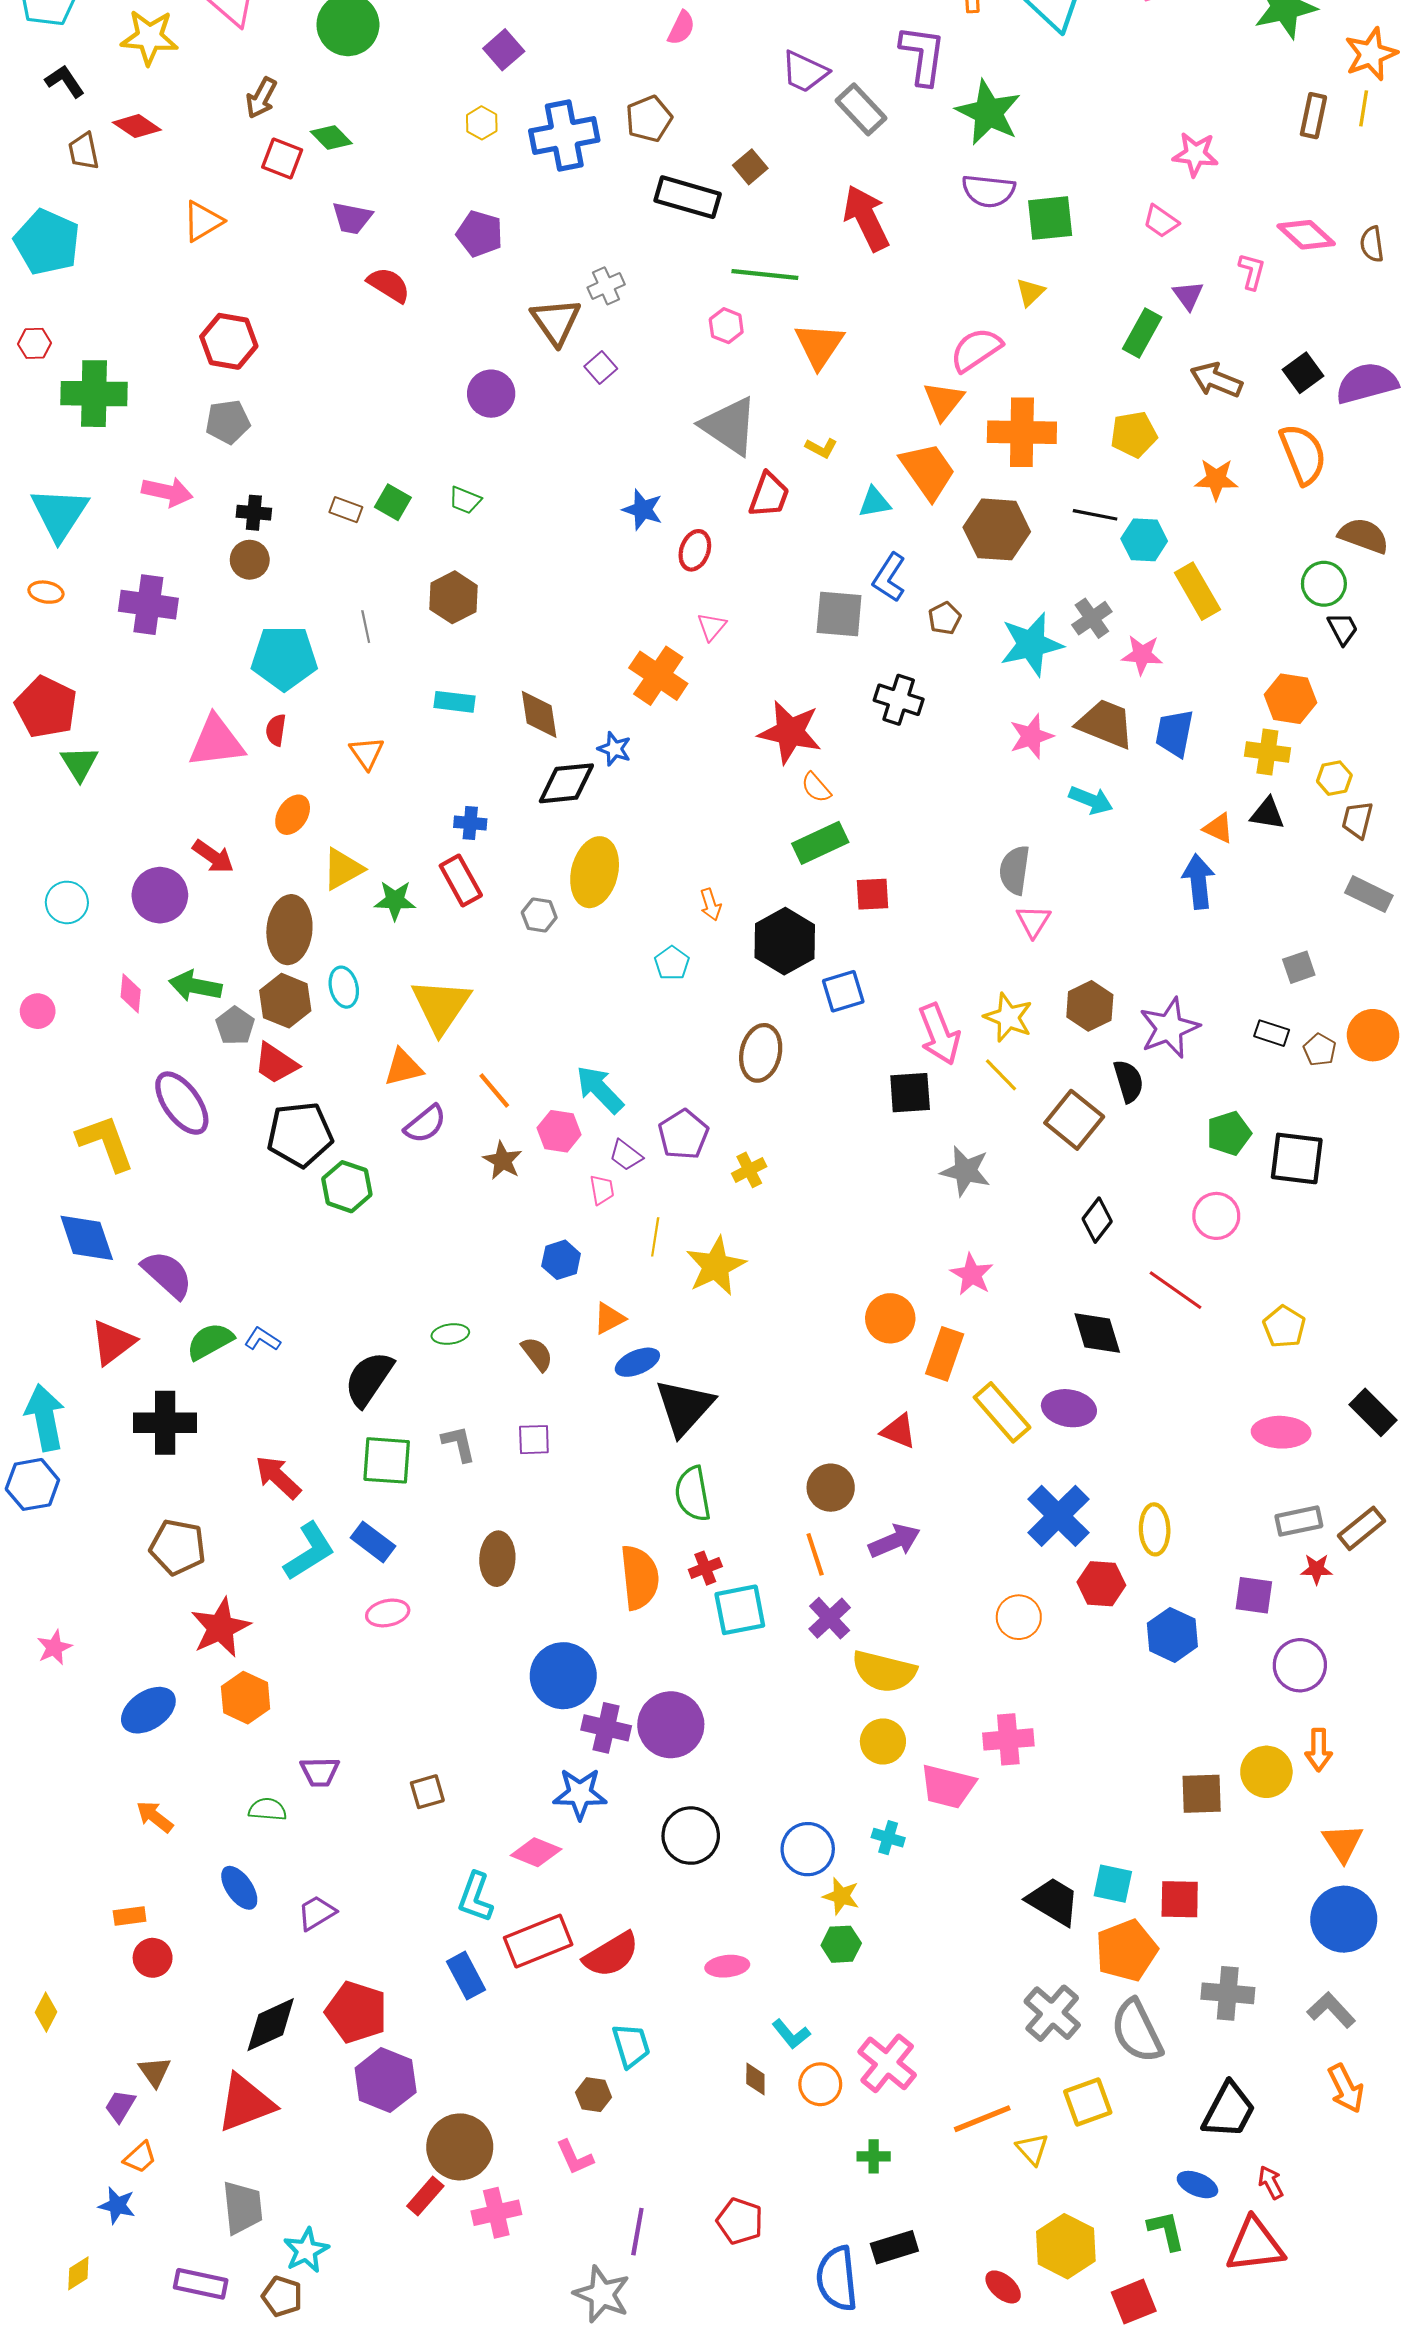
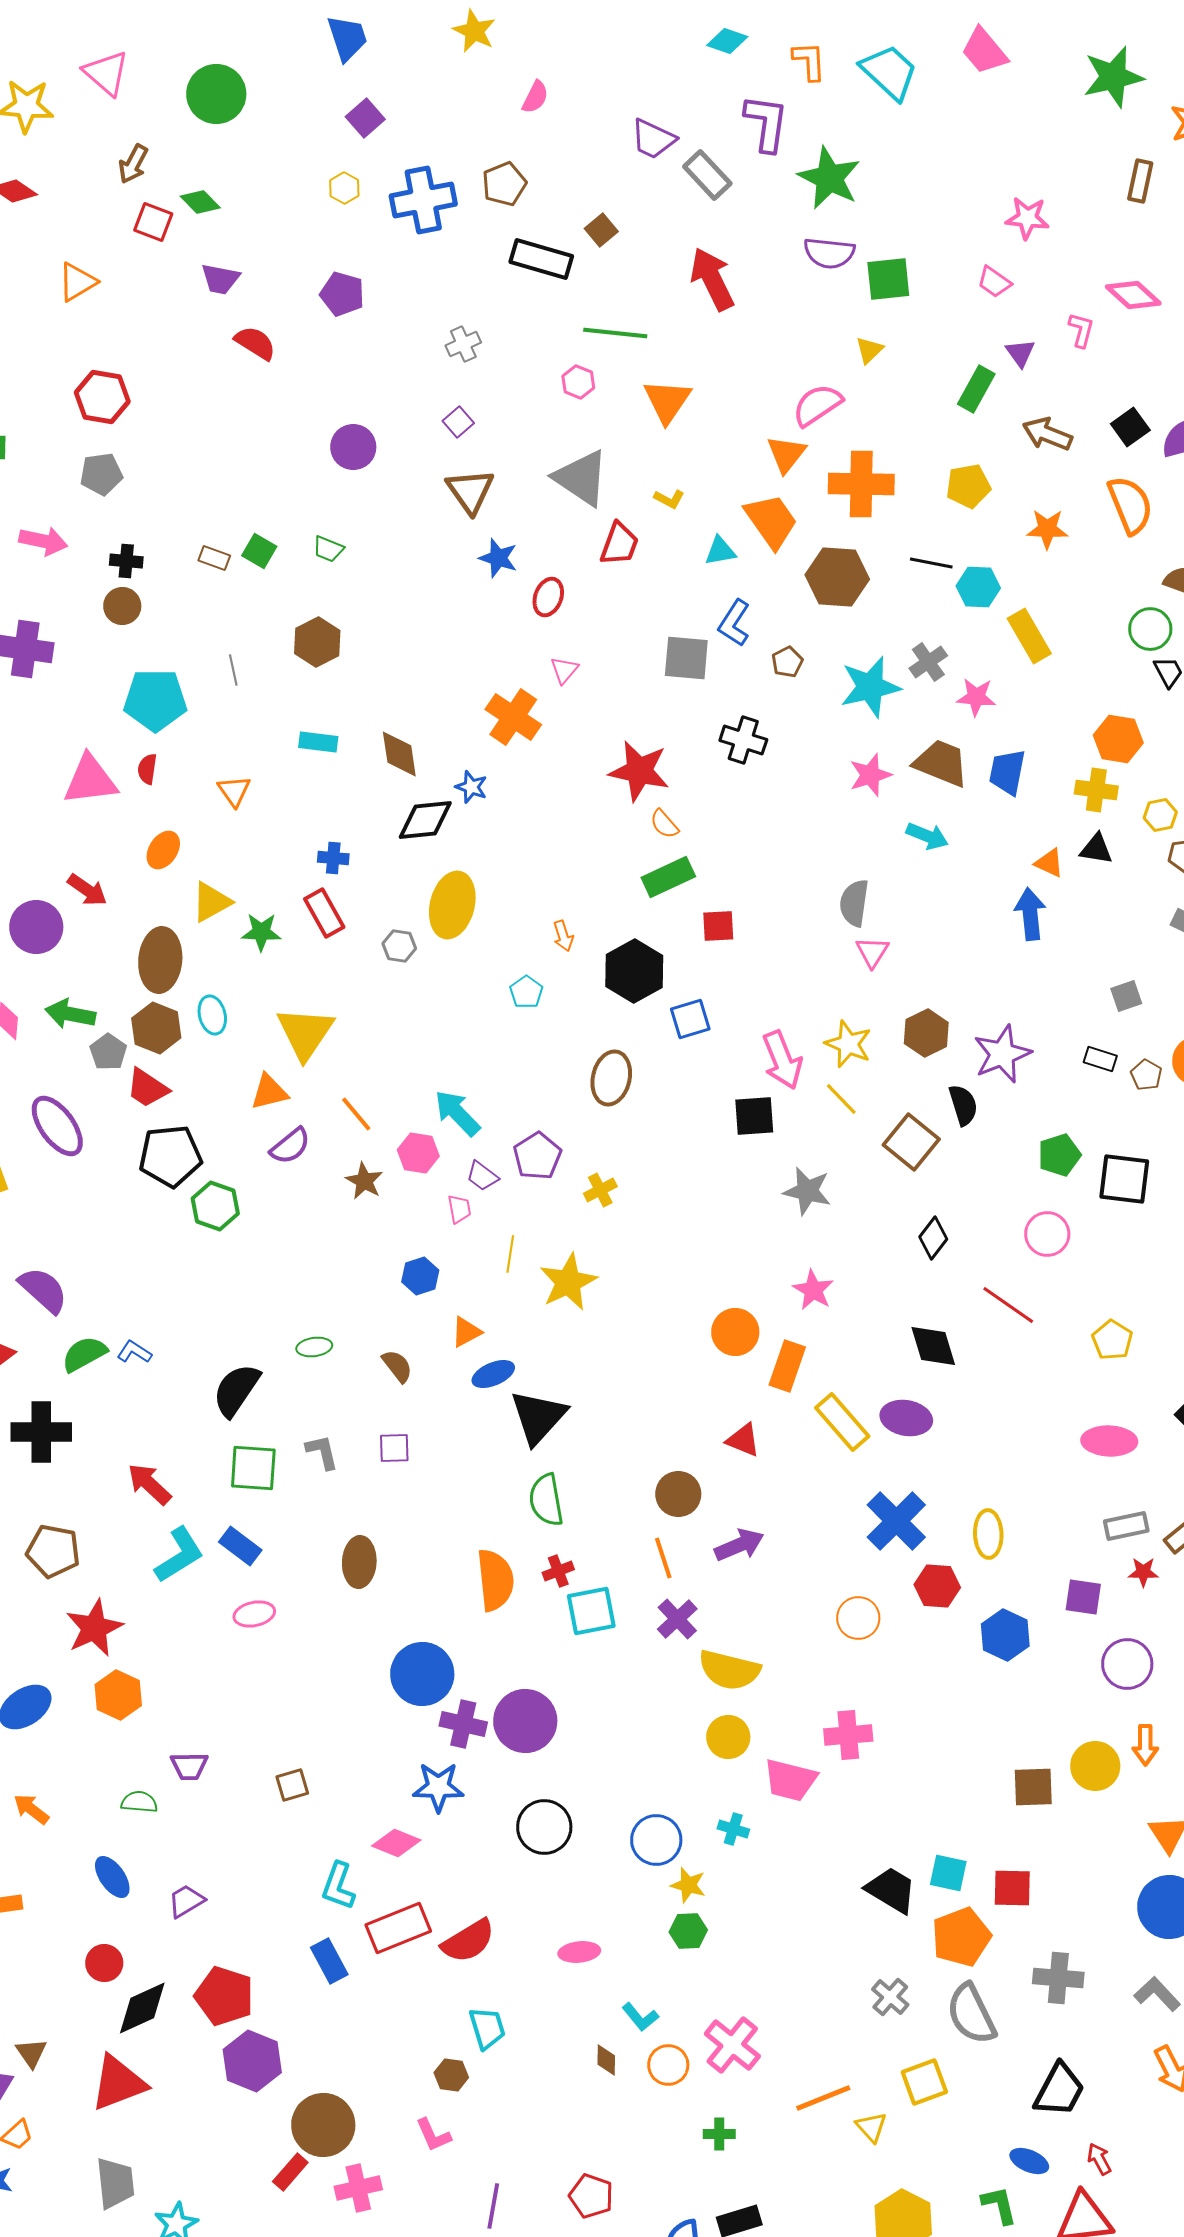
brown triangle: (556, 321) -> (470, 491), moved
red circle: (153, 1958) -> (104, 1963), moved
gray cross: (1052, 2013) -> (890, 1997), size x0.7

